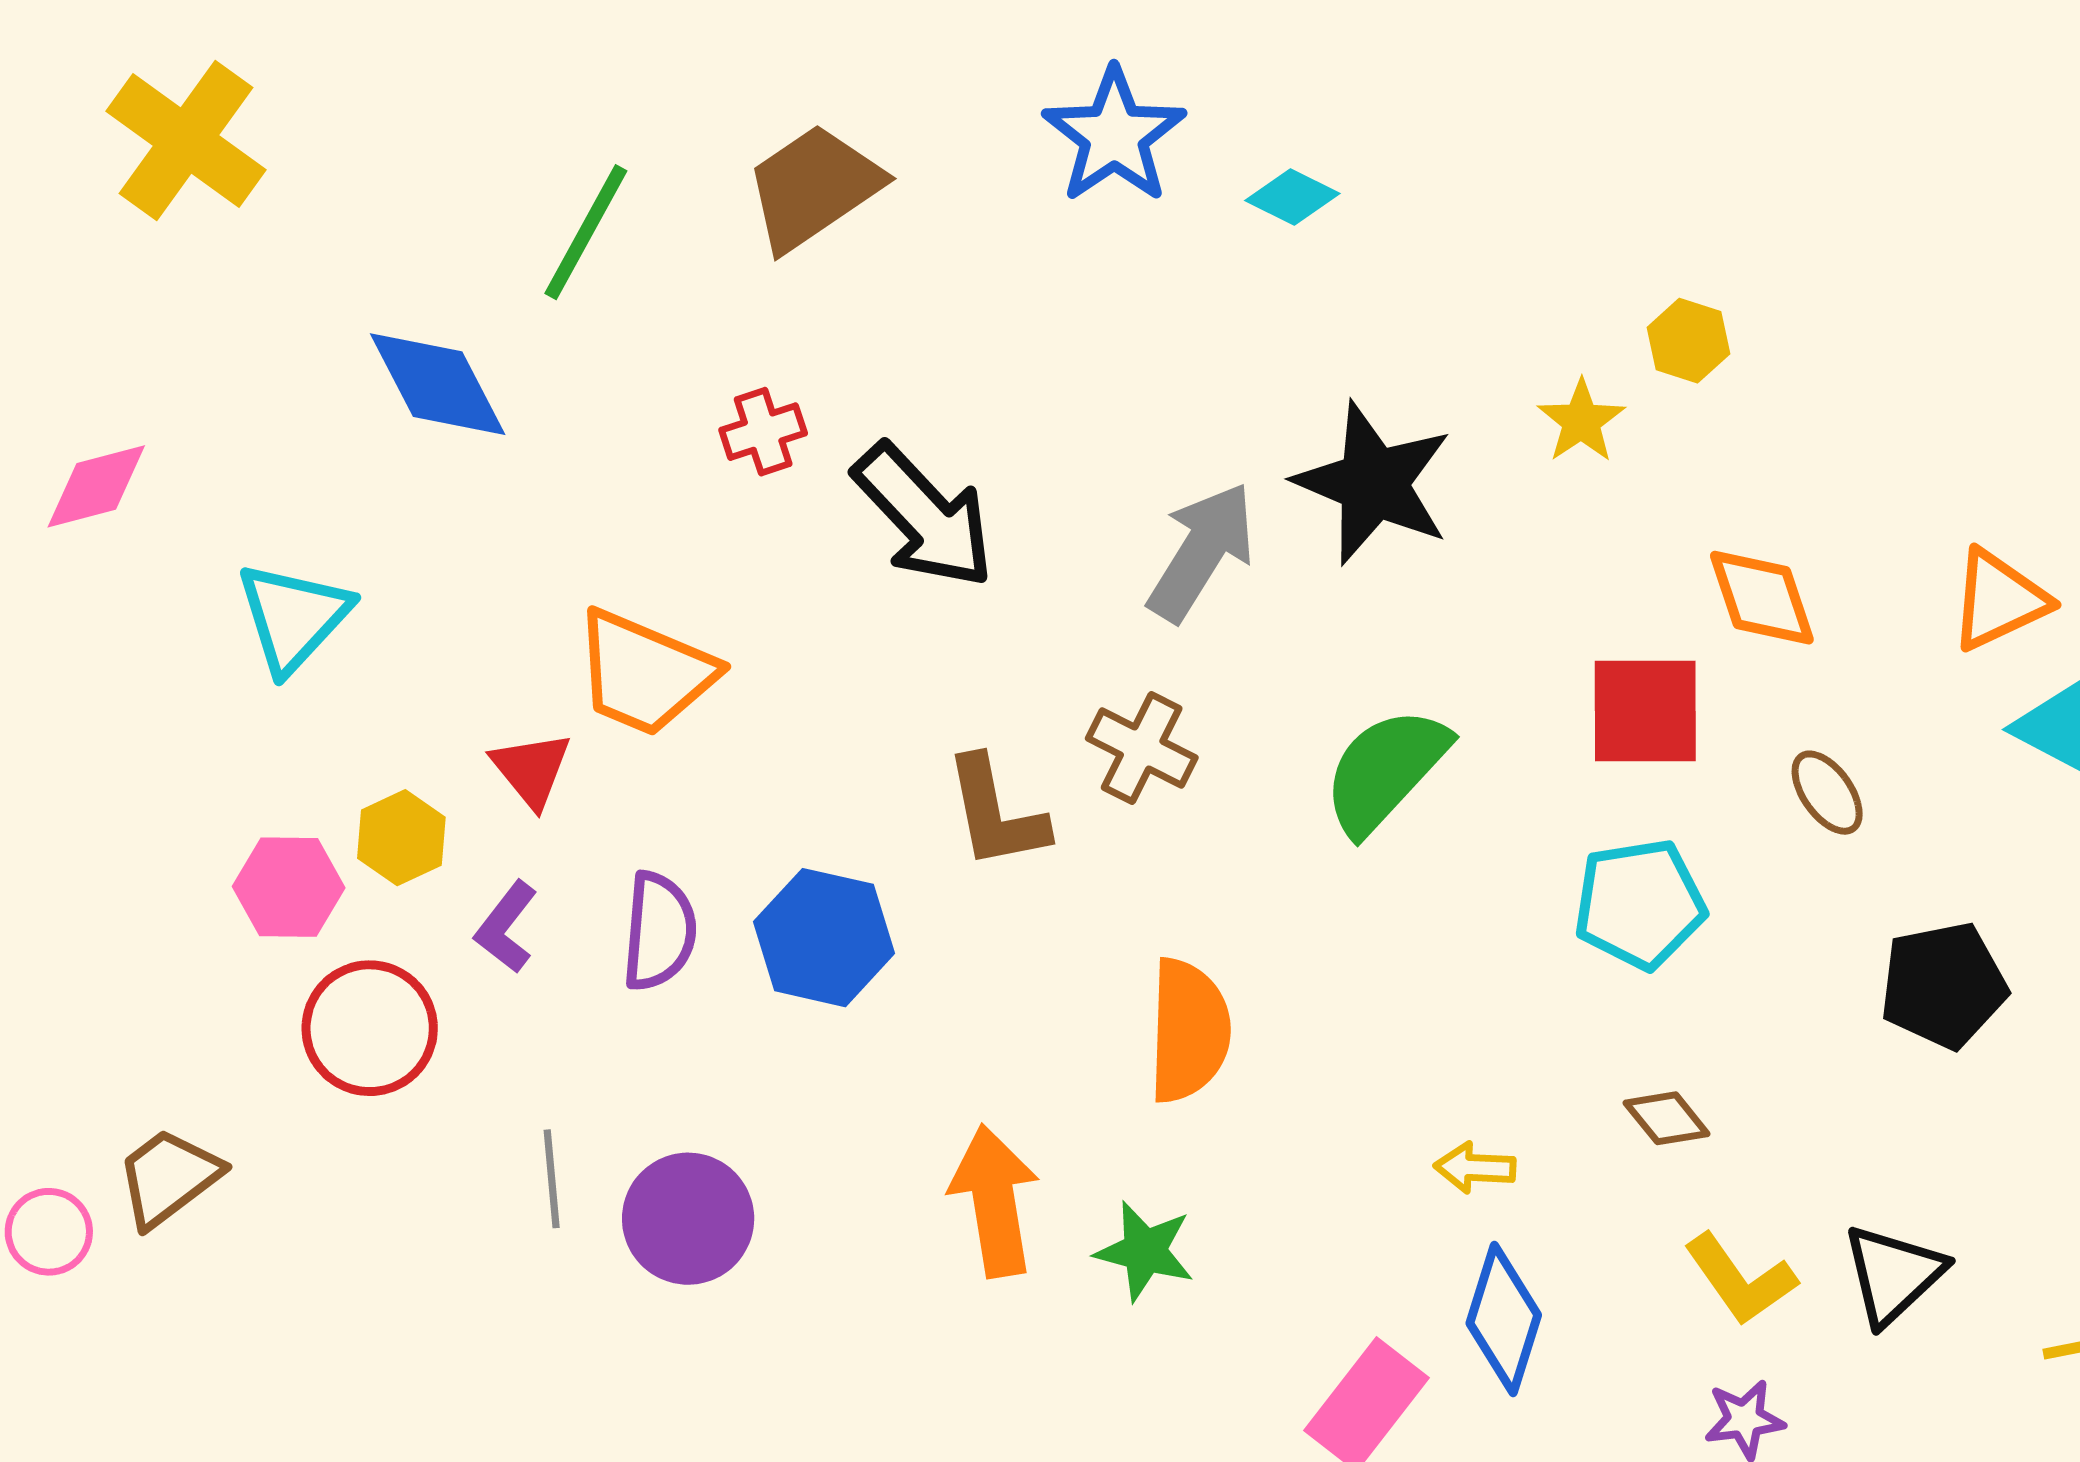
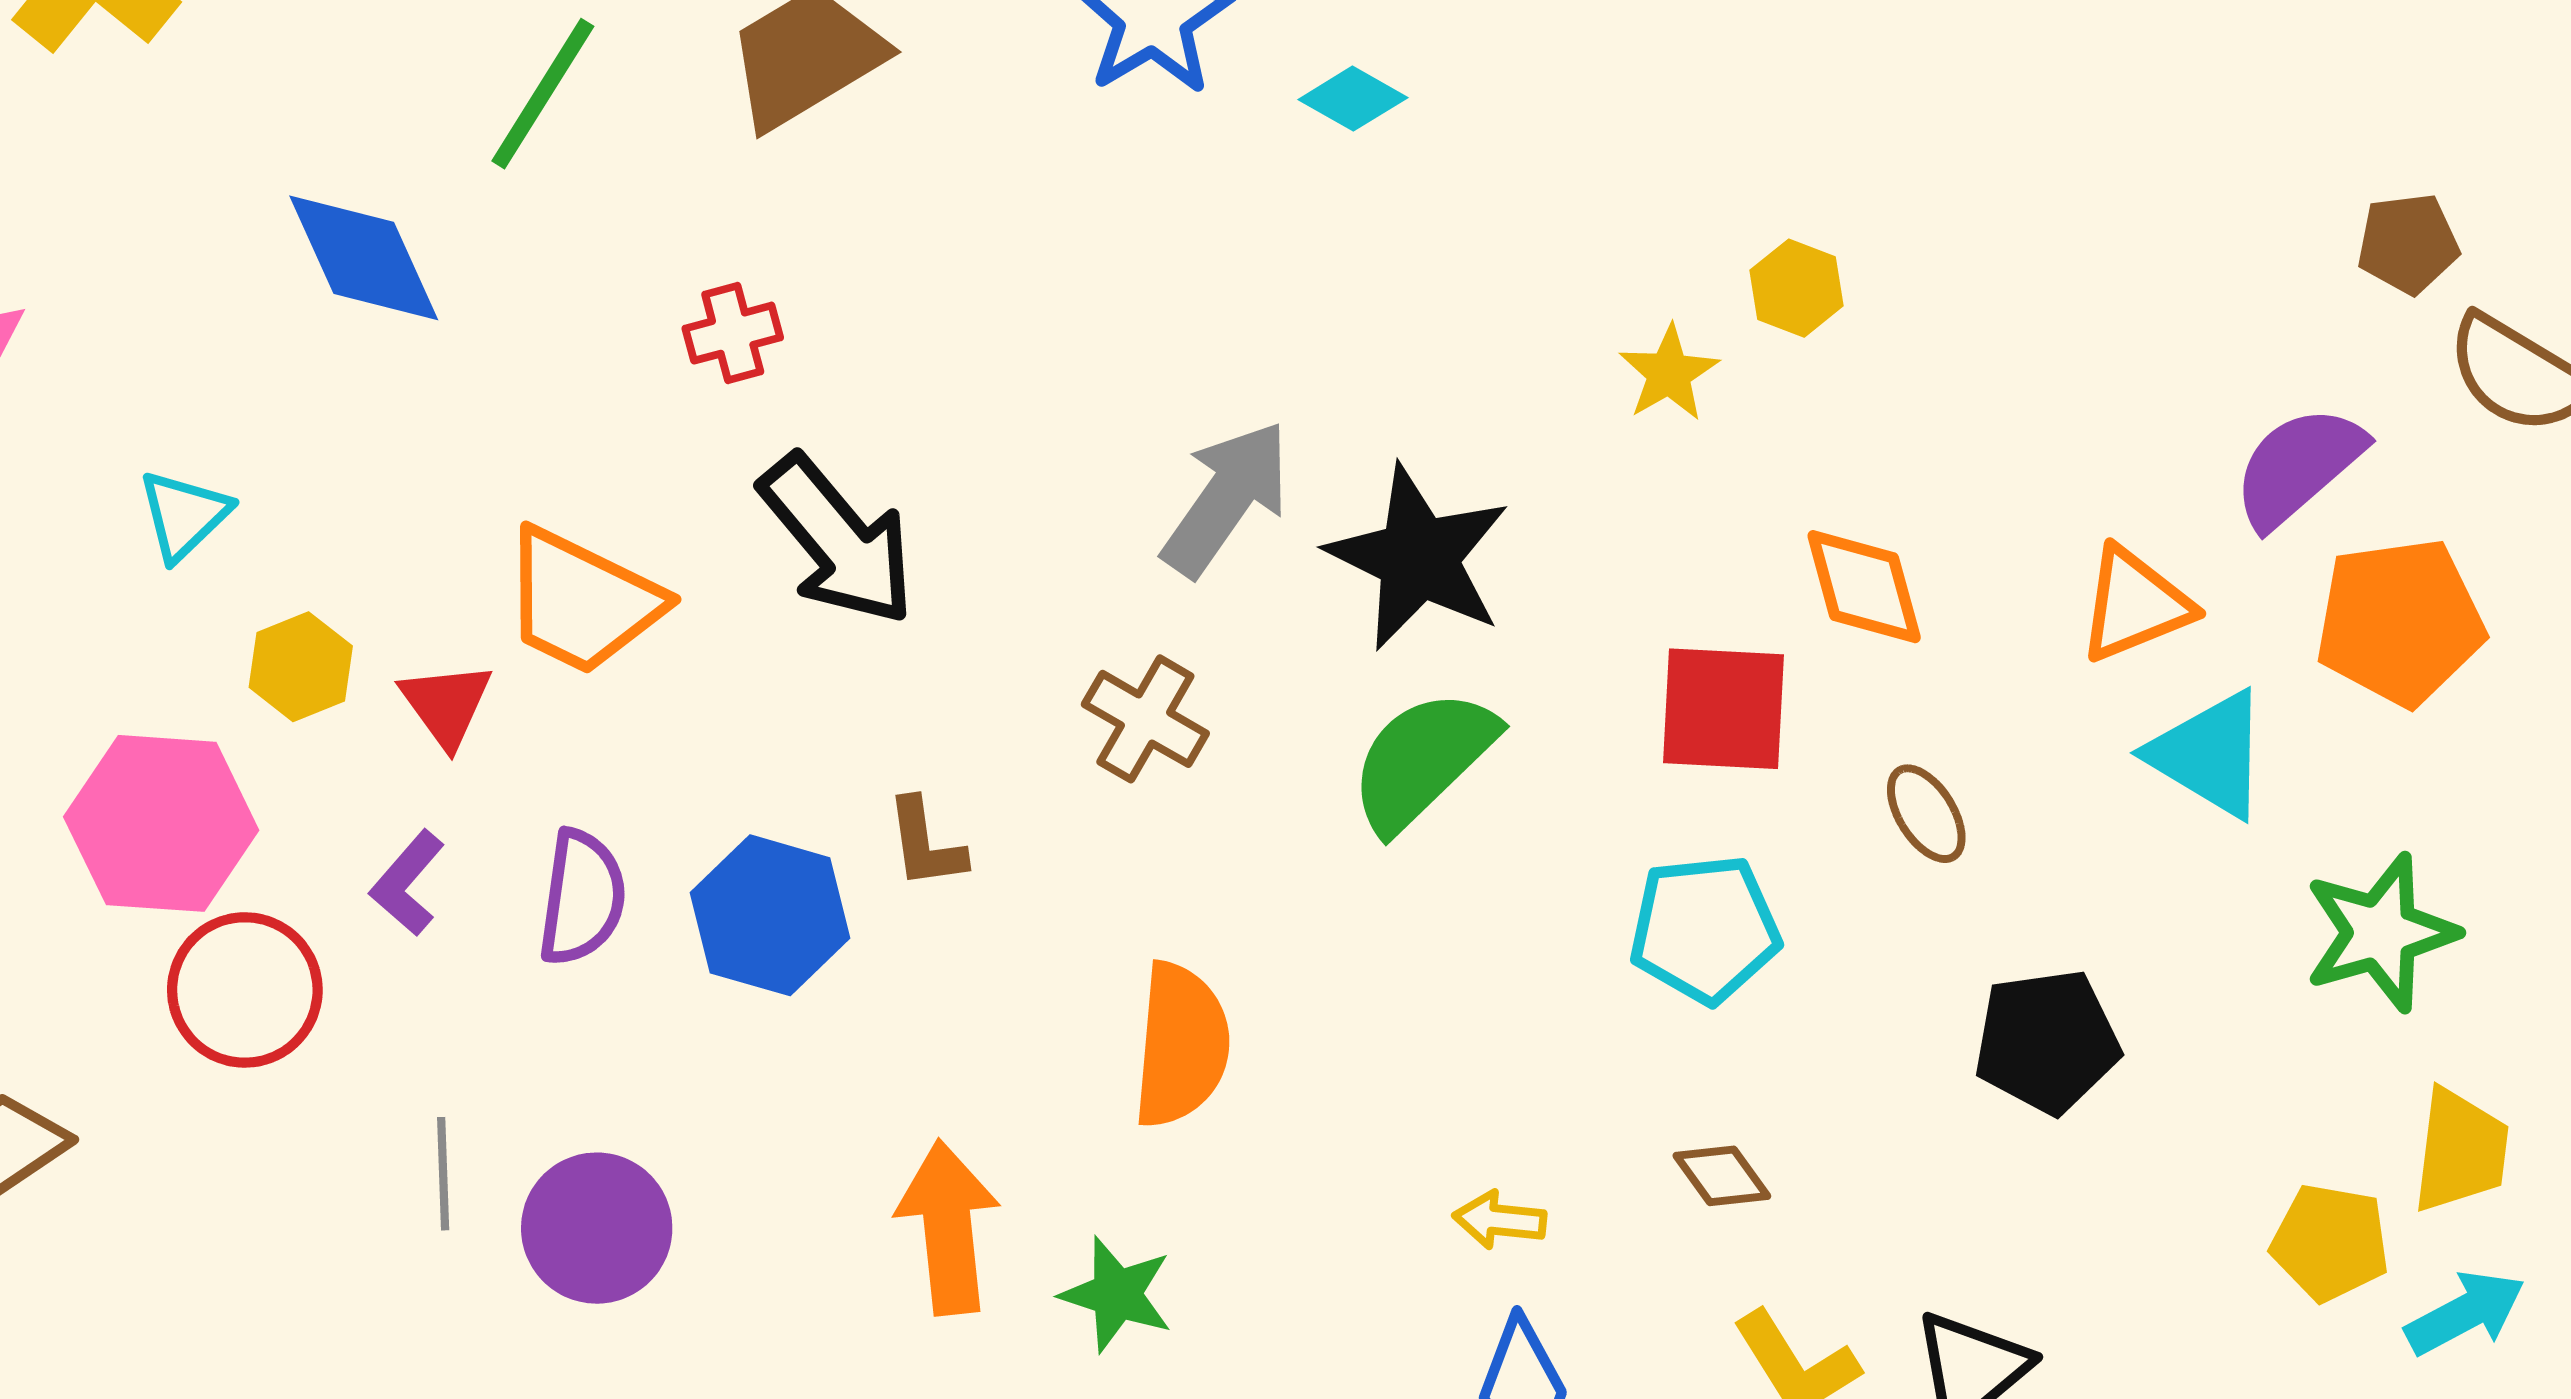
black star: (1373, 483) -> (1418, 558), moved
black arrow: (924, 516) -> (838, 540), moved
cyan triangle: (293, 617) -> (184, 515), size x0.7
brown L-shape: (996, 813) -> (925, 844), moved, size x0.7
yellow hexagon: (401, 838) -> (301, 667), moved
pink hexagon: (289, 887) -> (161, 823), size x1.5

